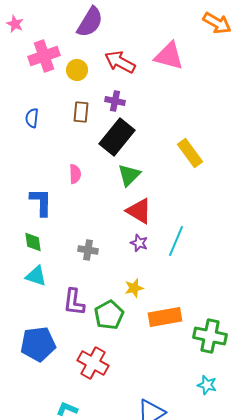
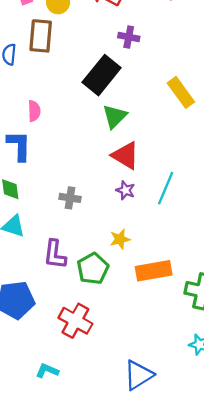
purple cross: (115, 101) -> (129, 37), moved
brown rectangle: (81, 112) -> (41, 36), moved, size x1.4
pink semicircle: (75, 174) -> (34, 111), moved

